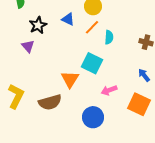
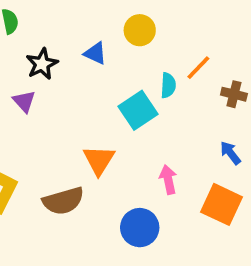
orange line: (92, 27) -> (198, 68), moved
cyan square: (92, 63) -> (138, 110), moved, turned 30
pink arrow: (109, 90) -> (168, 180), turned 98

